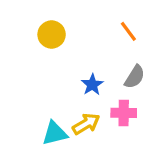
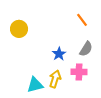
yellow circle: (52, 34) -> (19, 29), moved
yellow arrow: (86, 124) -> (55, 79), turned -42

